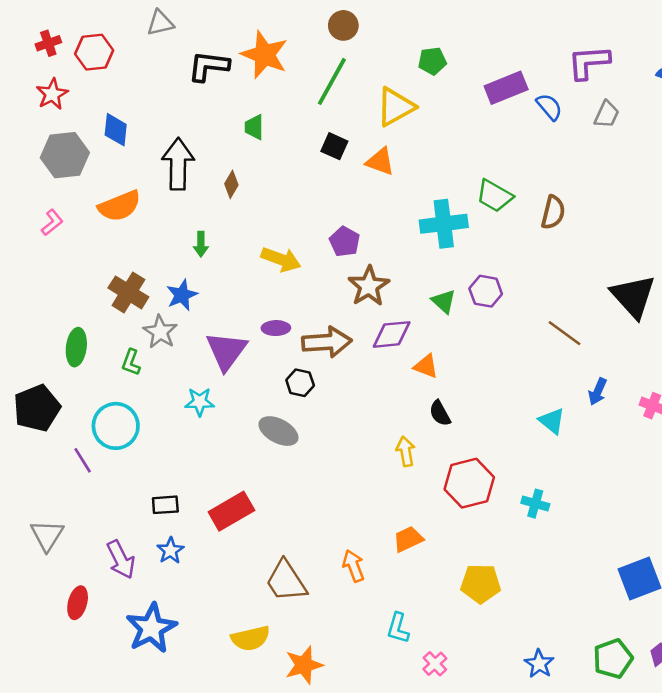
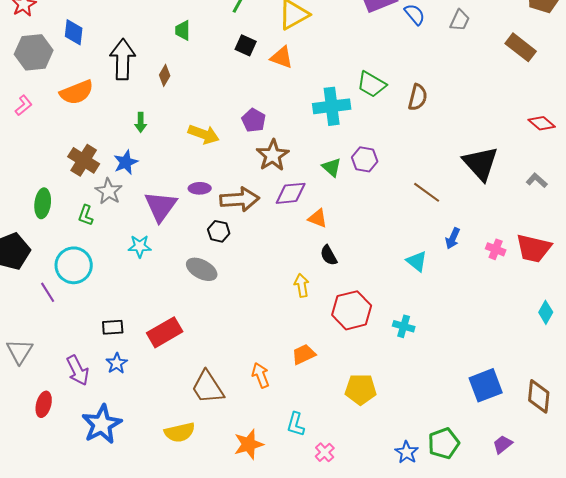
green pentagon: (613, 659) -> (444, 443), moved
orange star: (304, 665) -> (249, 444), moved

